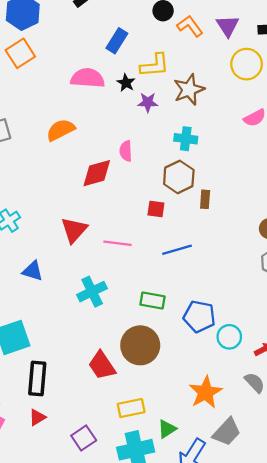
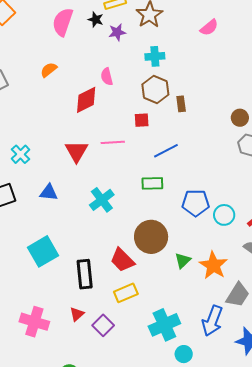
pink semicircle: (88, 78) -> (63, 22), turned -64
orange semicircle: (61, 130) -> (49, 70), size x0.7
pink line: (118, 243) -> (113, 142), moved
green rectangle: (152, 301) -> (152, 183), moved
black rectangle: (37, 379) -> (85, 274), moved
yellow rectangle: (131, 408) -> (126, 293), moved
green triangle: (167, 429) -> (183, 261), moved
purple square: (84, 438) -> (103, 325), moved

